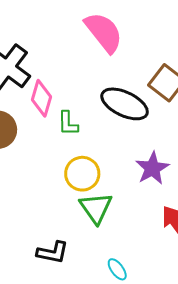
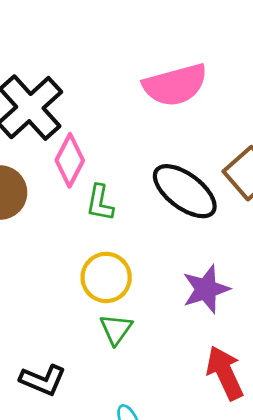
pink semicircle: (104, 32) -> (175, 85), turned 102
green triangle: (96, 208) -> (116, 329), size x0.7

